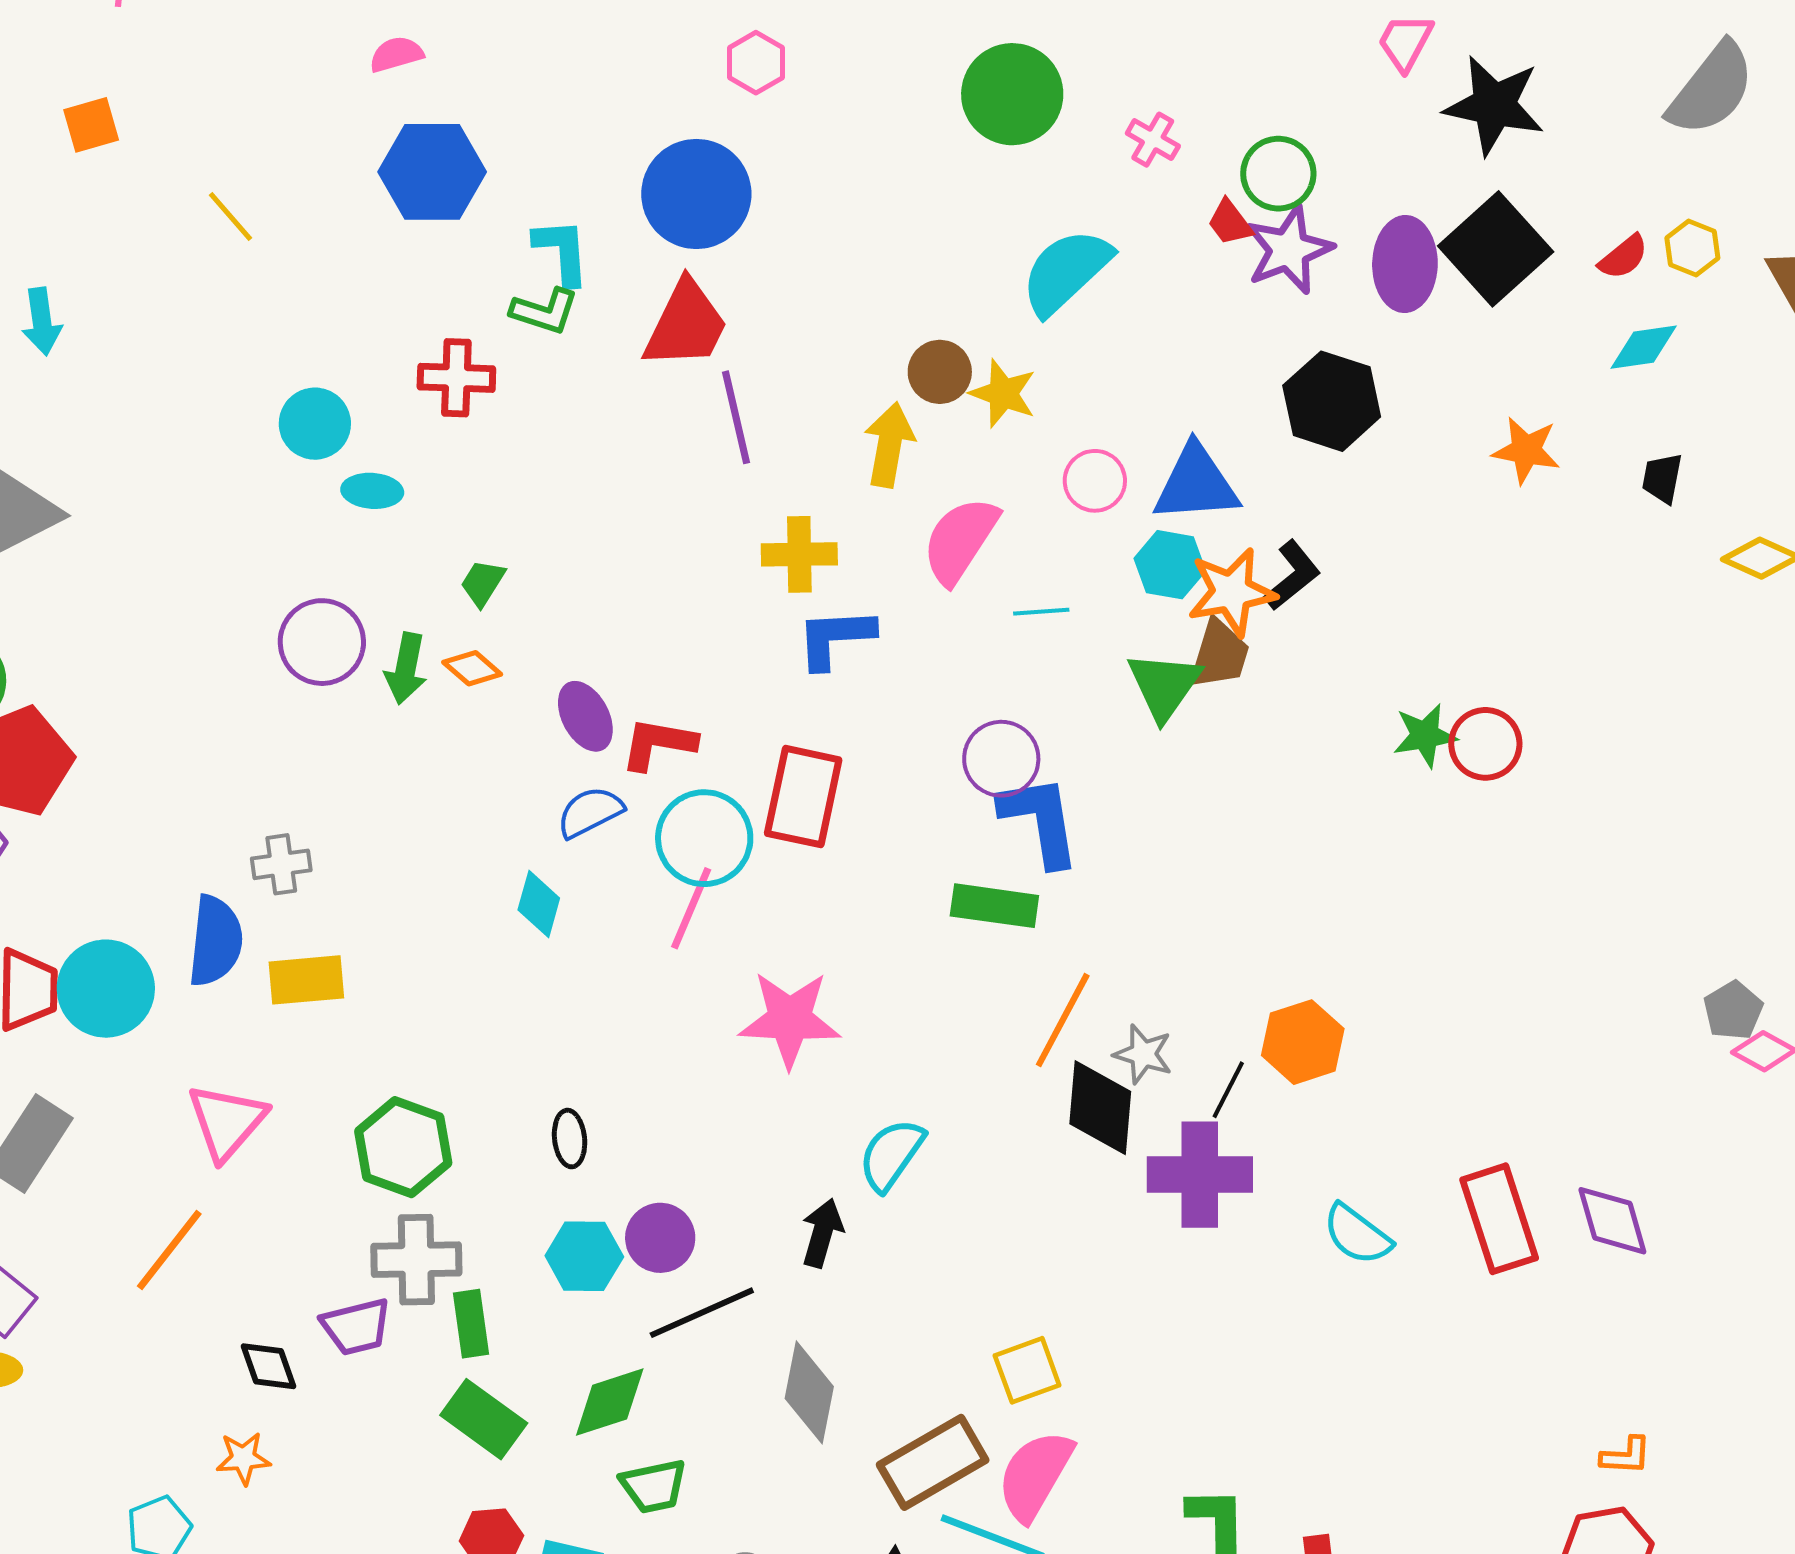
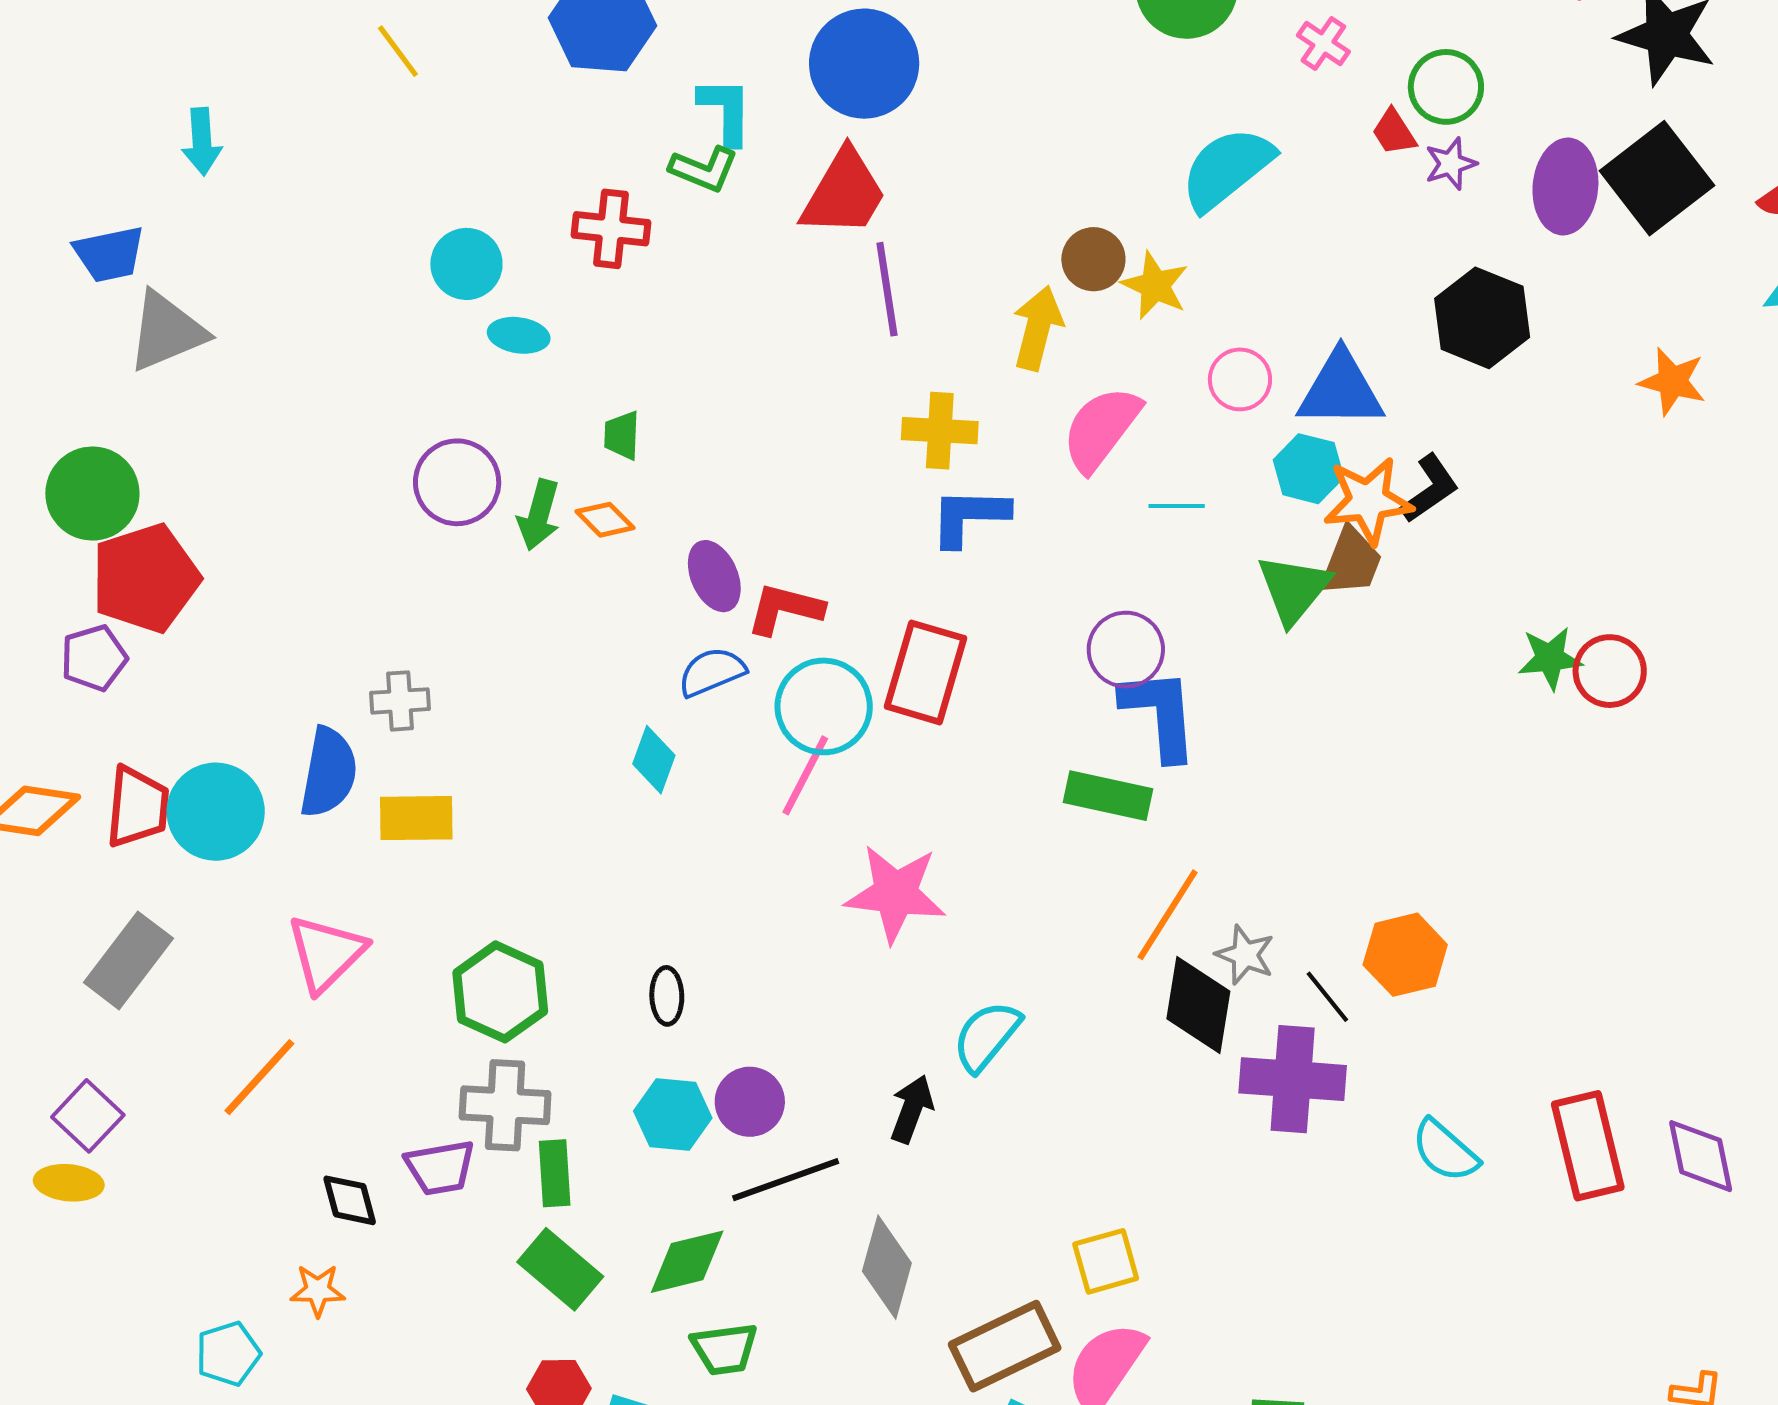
purple star: (1289, 250) -> (1451, 164), size x0.6
green trapezoid: (483, 583) -> (622, 435), turned -34
black line: (1228, 1090) -> (1327, 997), turned -70

